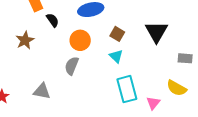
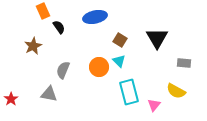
orange circle: (80, 40) -> (99, 67), moved
gray semicircle: (72, 66) -> (63, 70), moved

